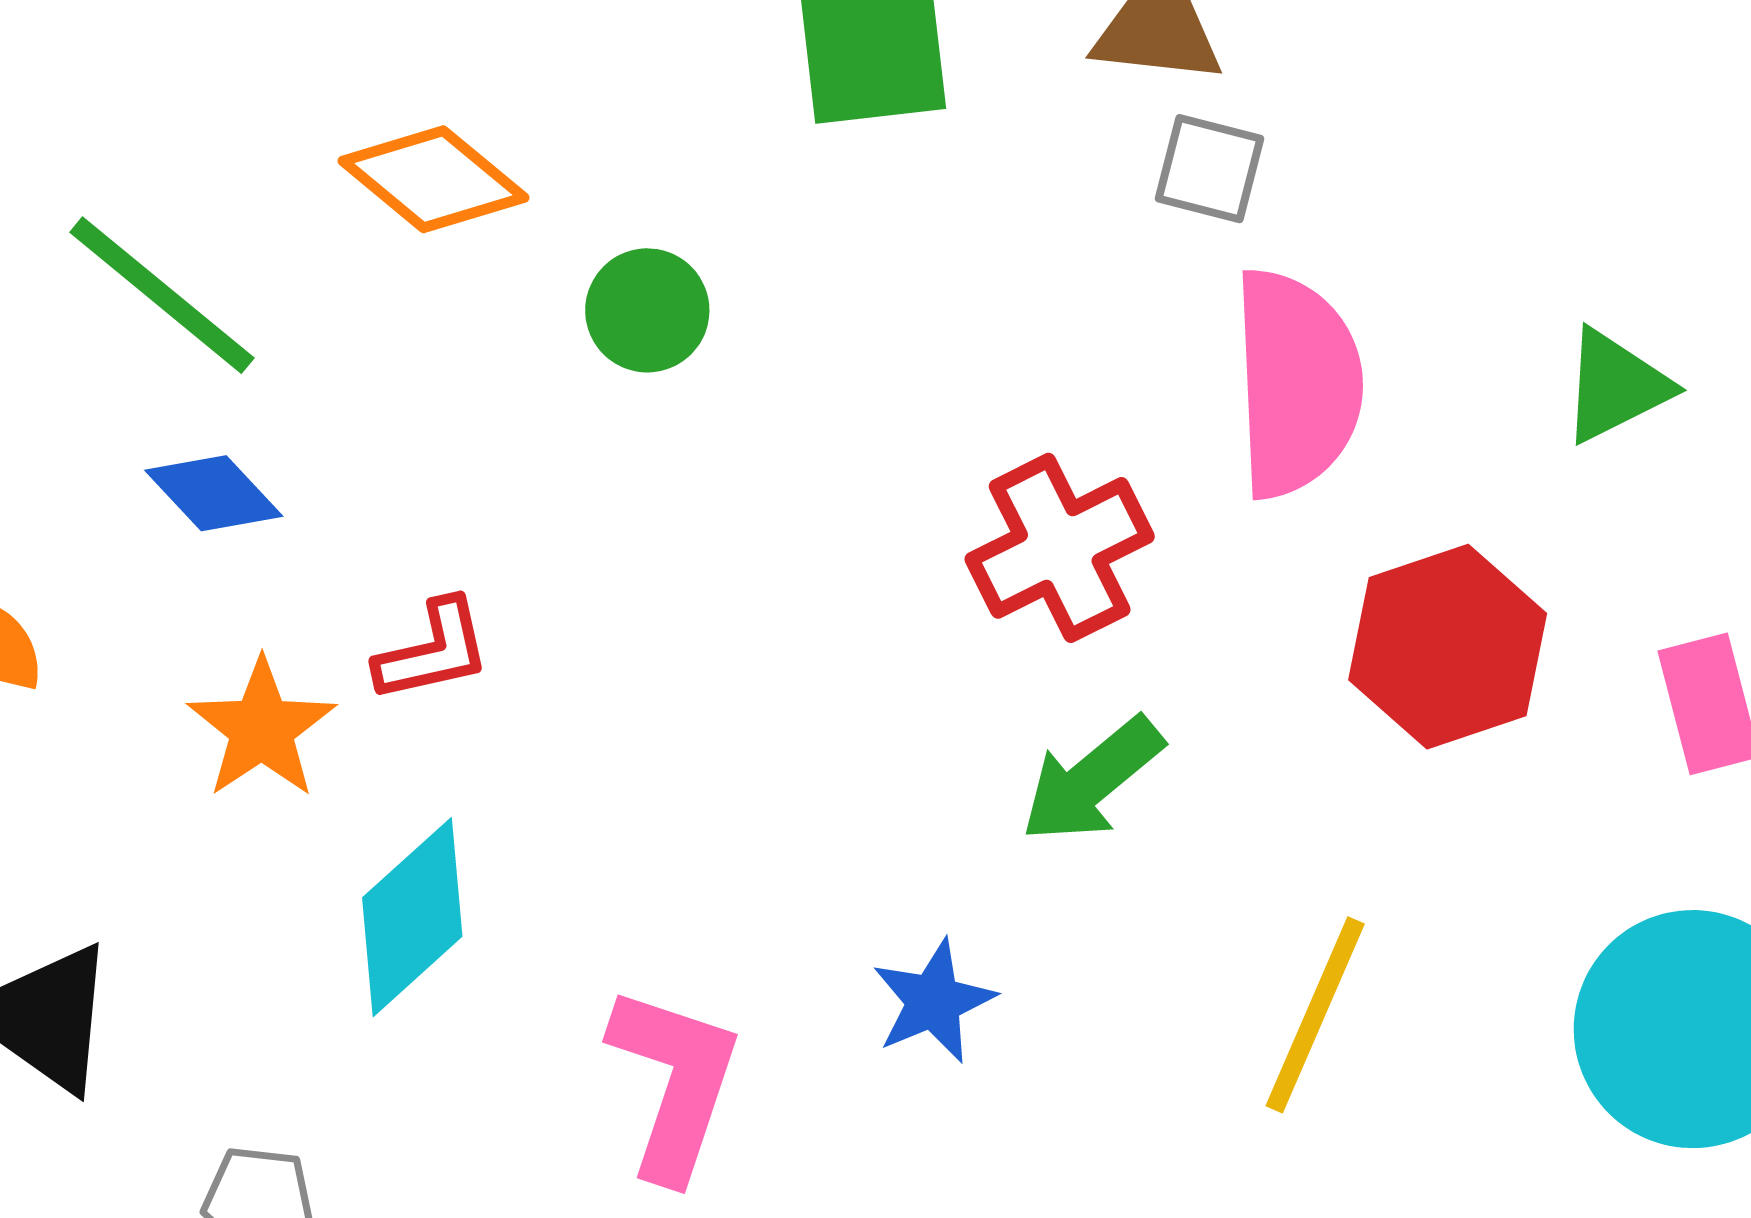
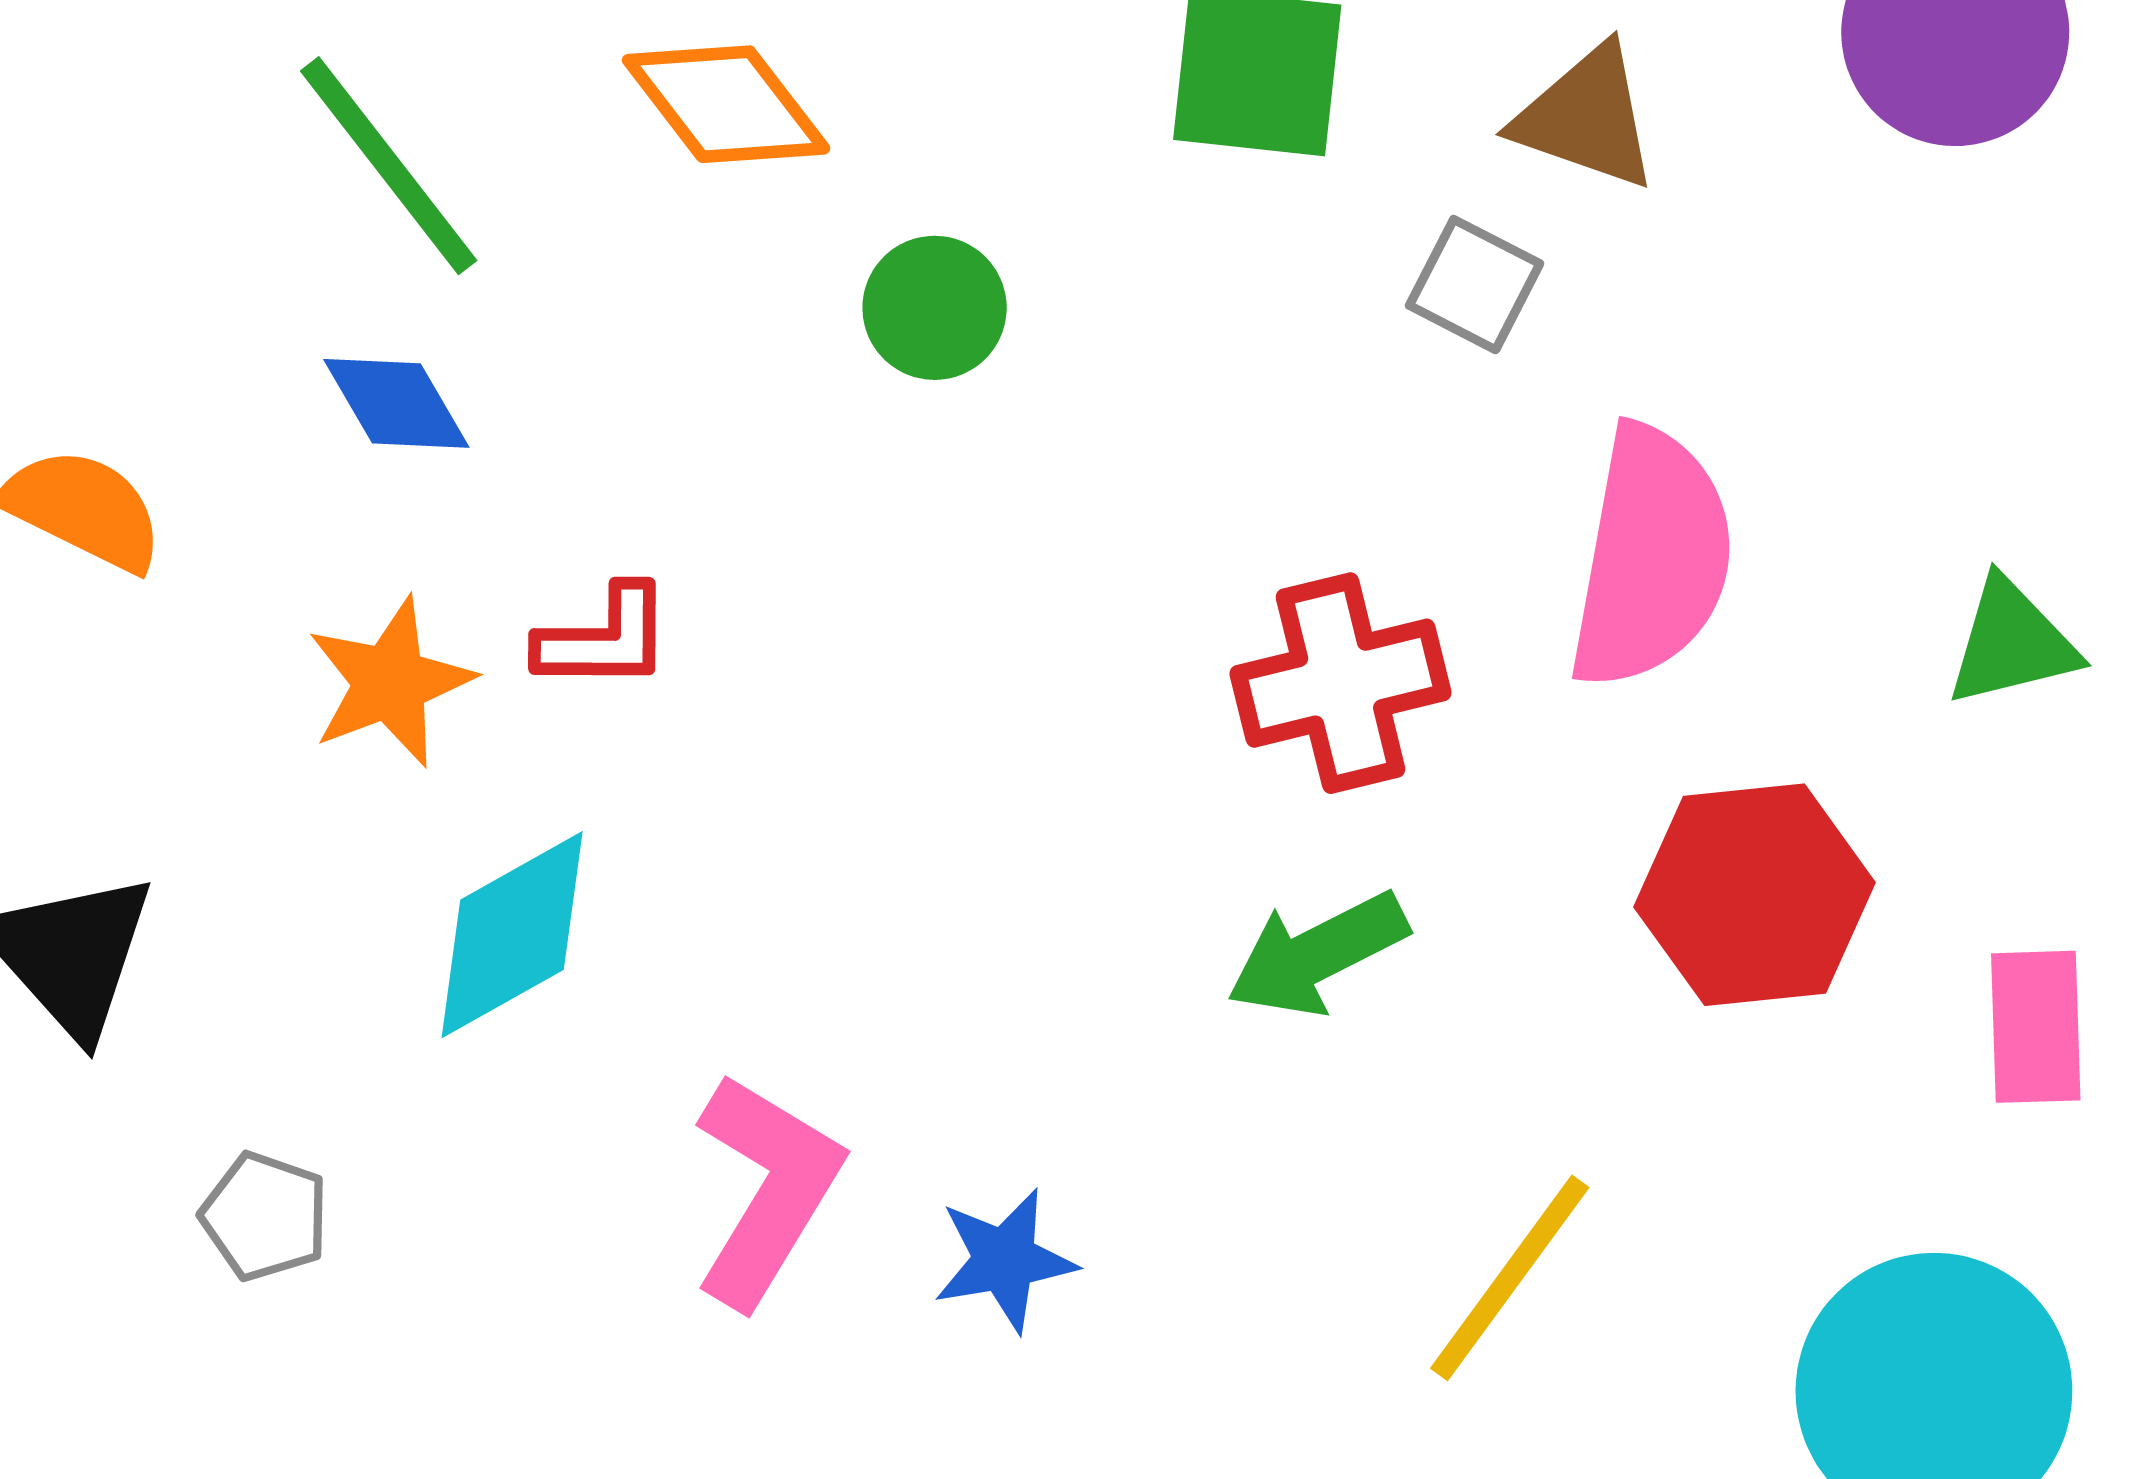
gray square: (1210, 169) -> (1475, 285), moved
blue star: (934, 1001) -> (1005, 1260), moved

